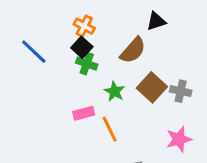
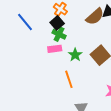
brown semicircle: (133, 50) -> (95, 17), moved
pink rectangle: (84, 113) -> (55, 49), moved

